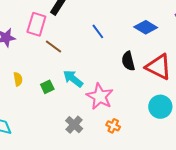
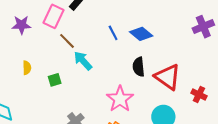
blue diamond: (146, 27) -> (141, 34), moved
cyan arrow: (73, 79) -> (83, 61), moved
pink star: (100, 96) -> (120, 99), moved

